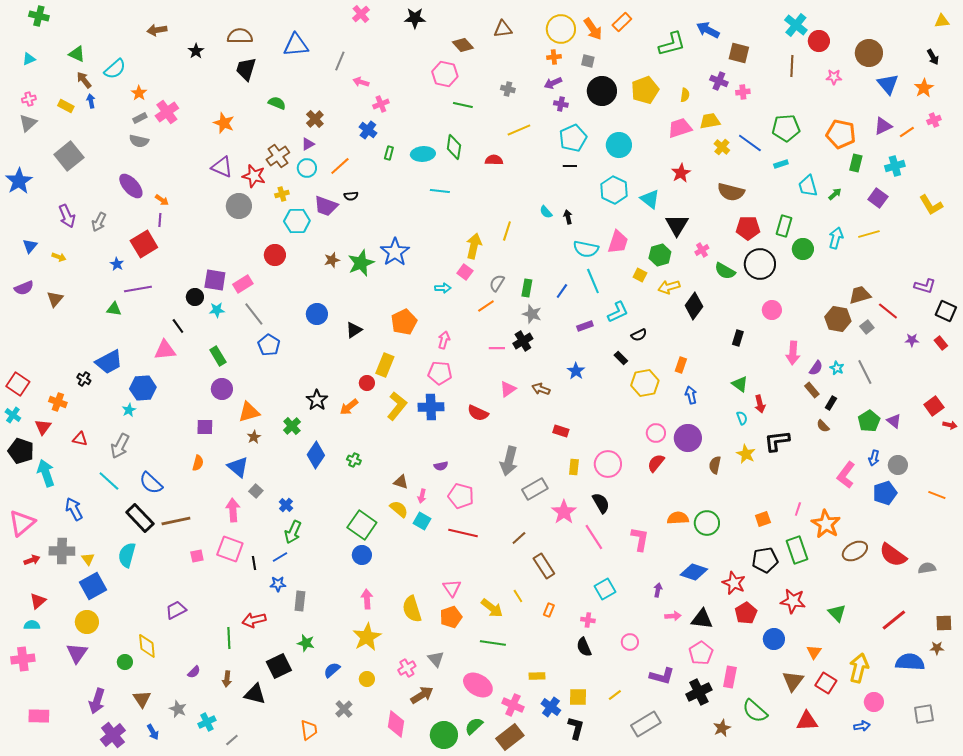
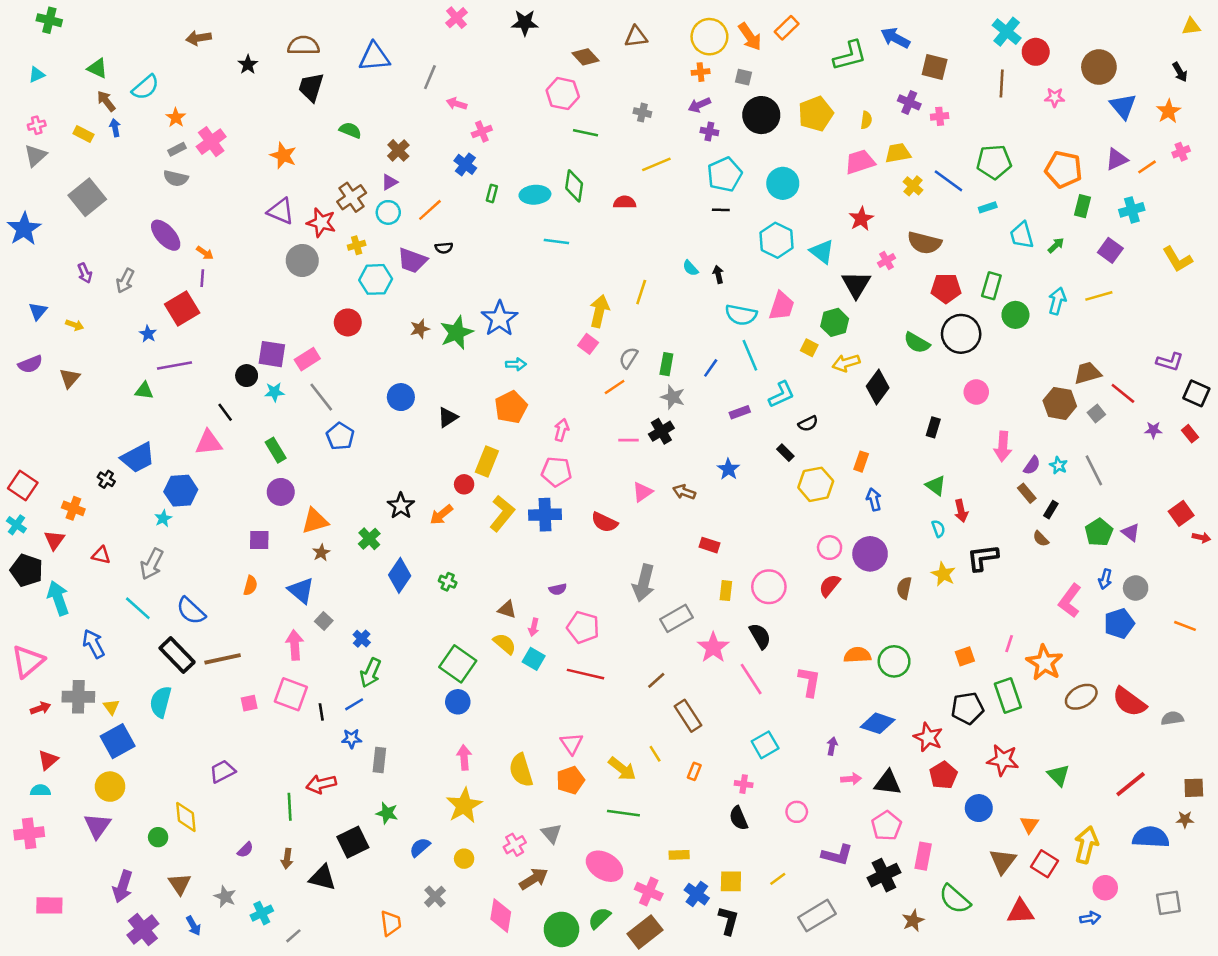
purple arrow: (67, 216) -> (85, 273), size x0.7
pink cross: (702, 250) -> (886, 260), moved
cyan arrow: (443, 288) -> (516, 364), moved

